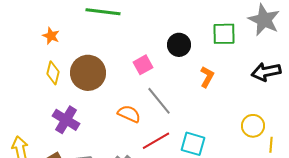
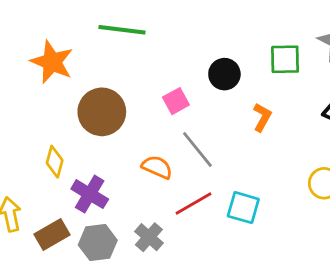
orange star: (51, 36) -> (52, 62), size x1.8
yellow diamond: (53, 73) -> (55, 162), moved
purple cross: (66, 120) -> (90, 194), moved

